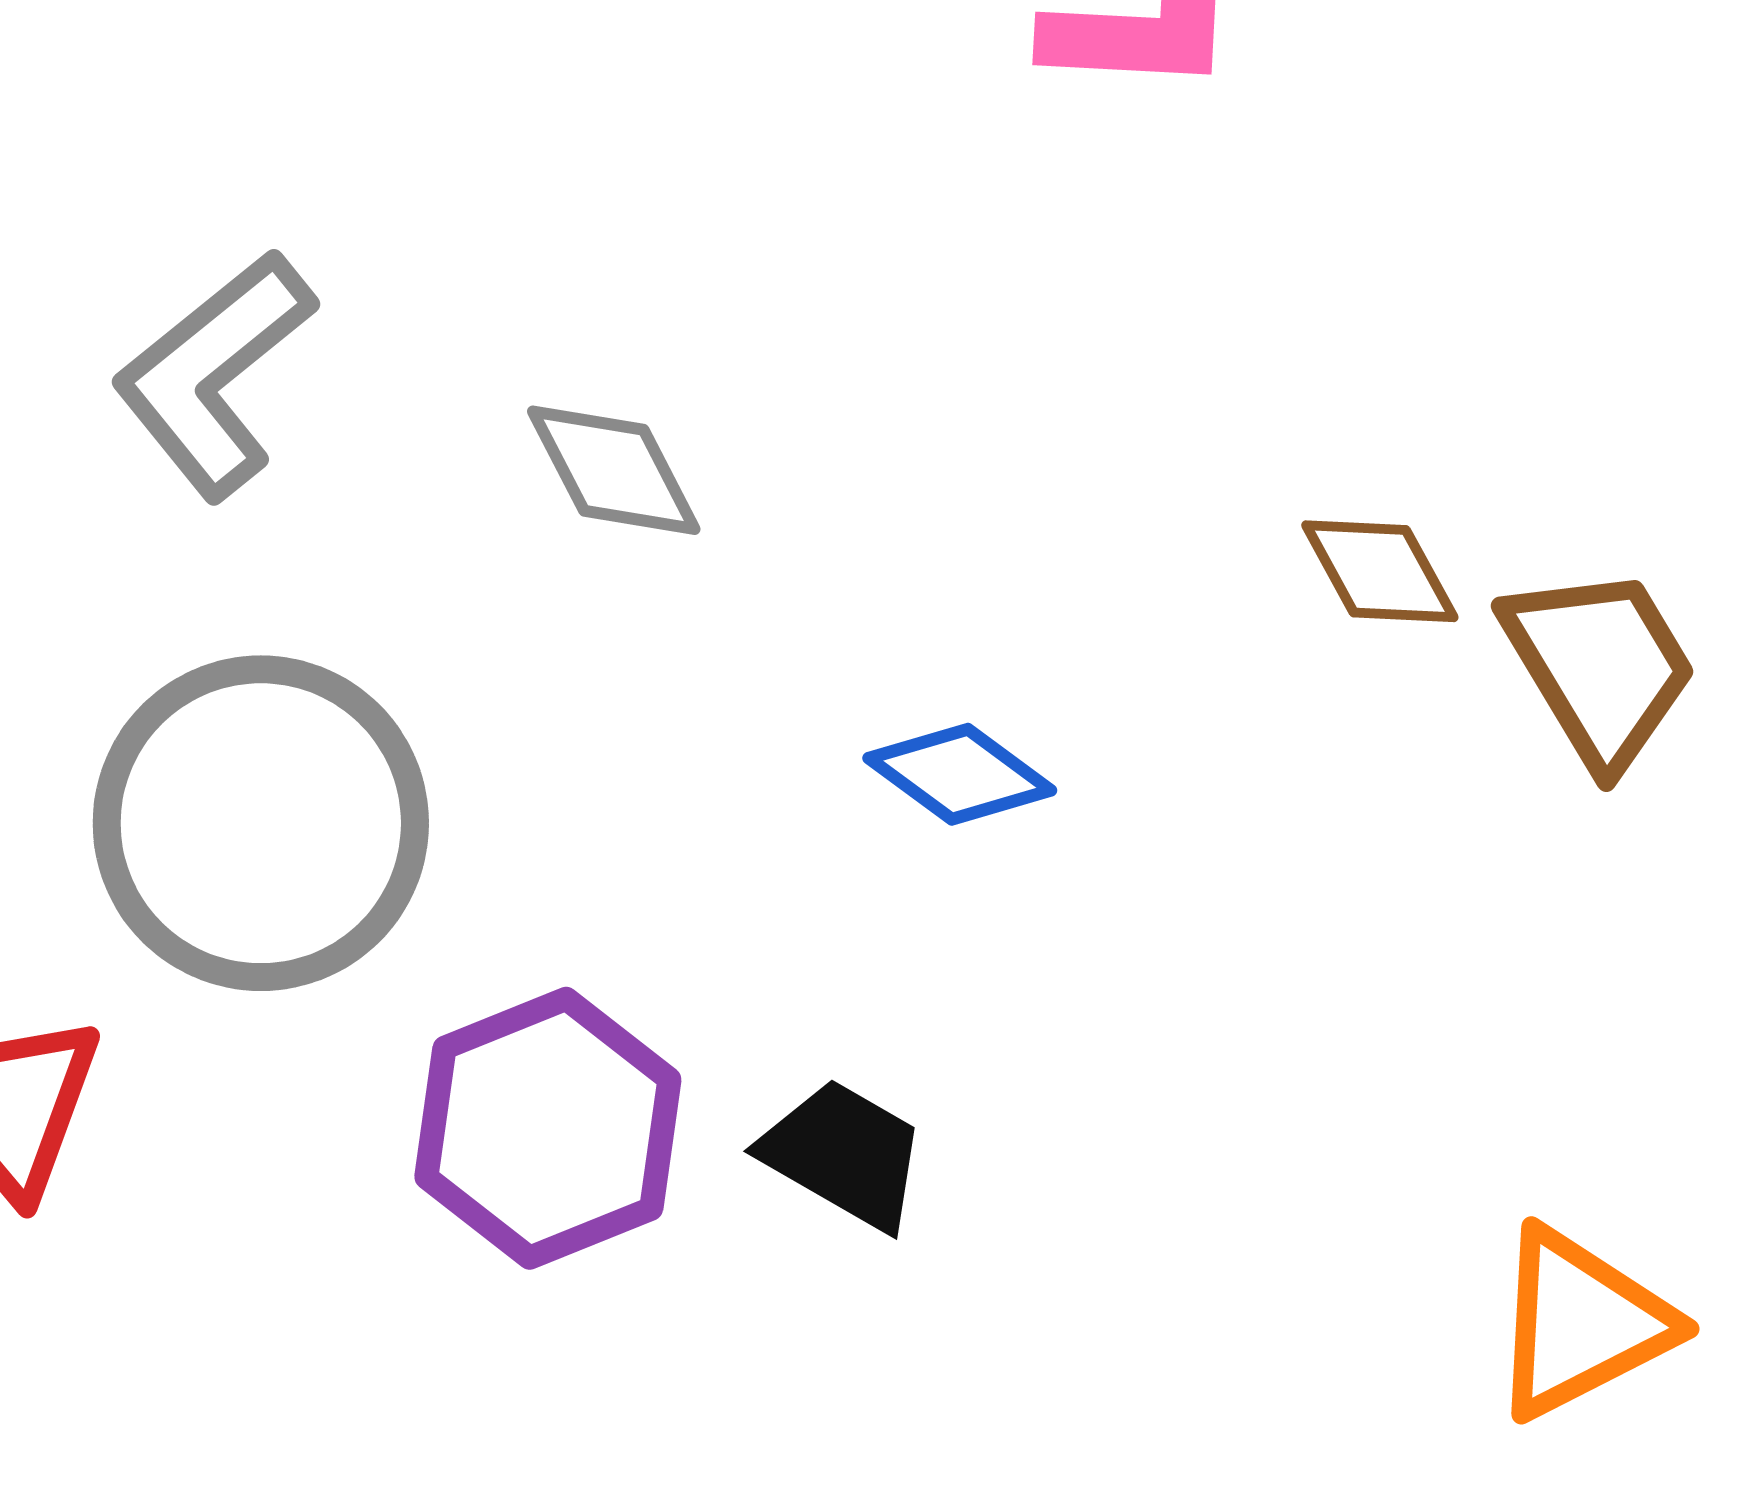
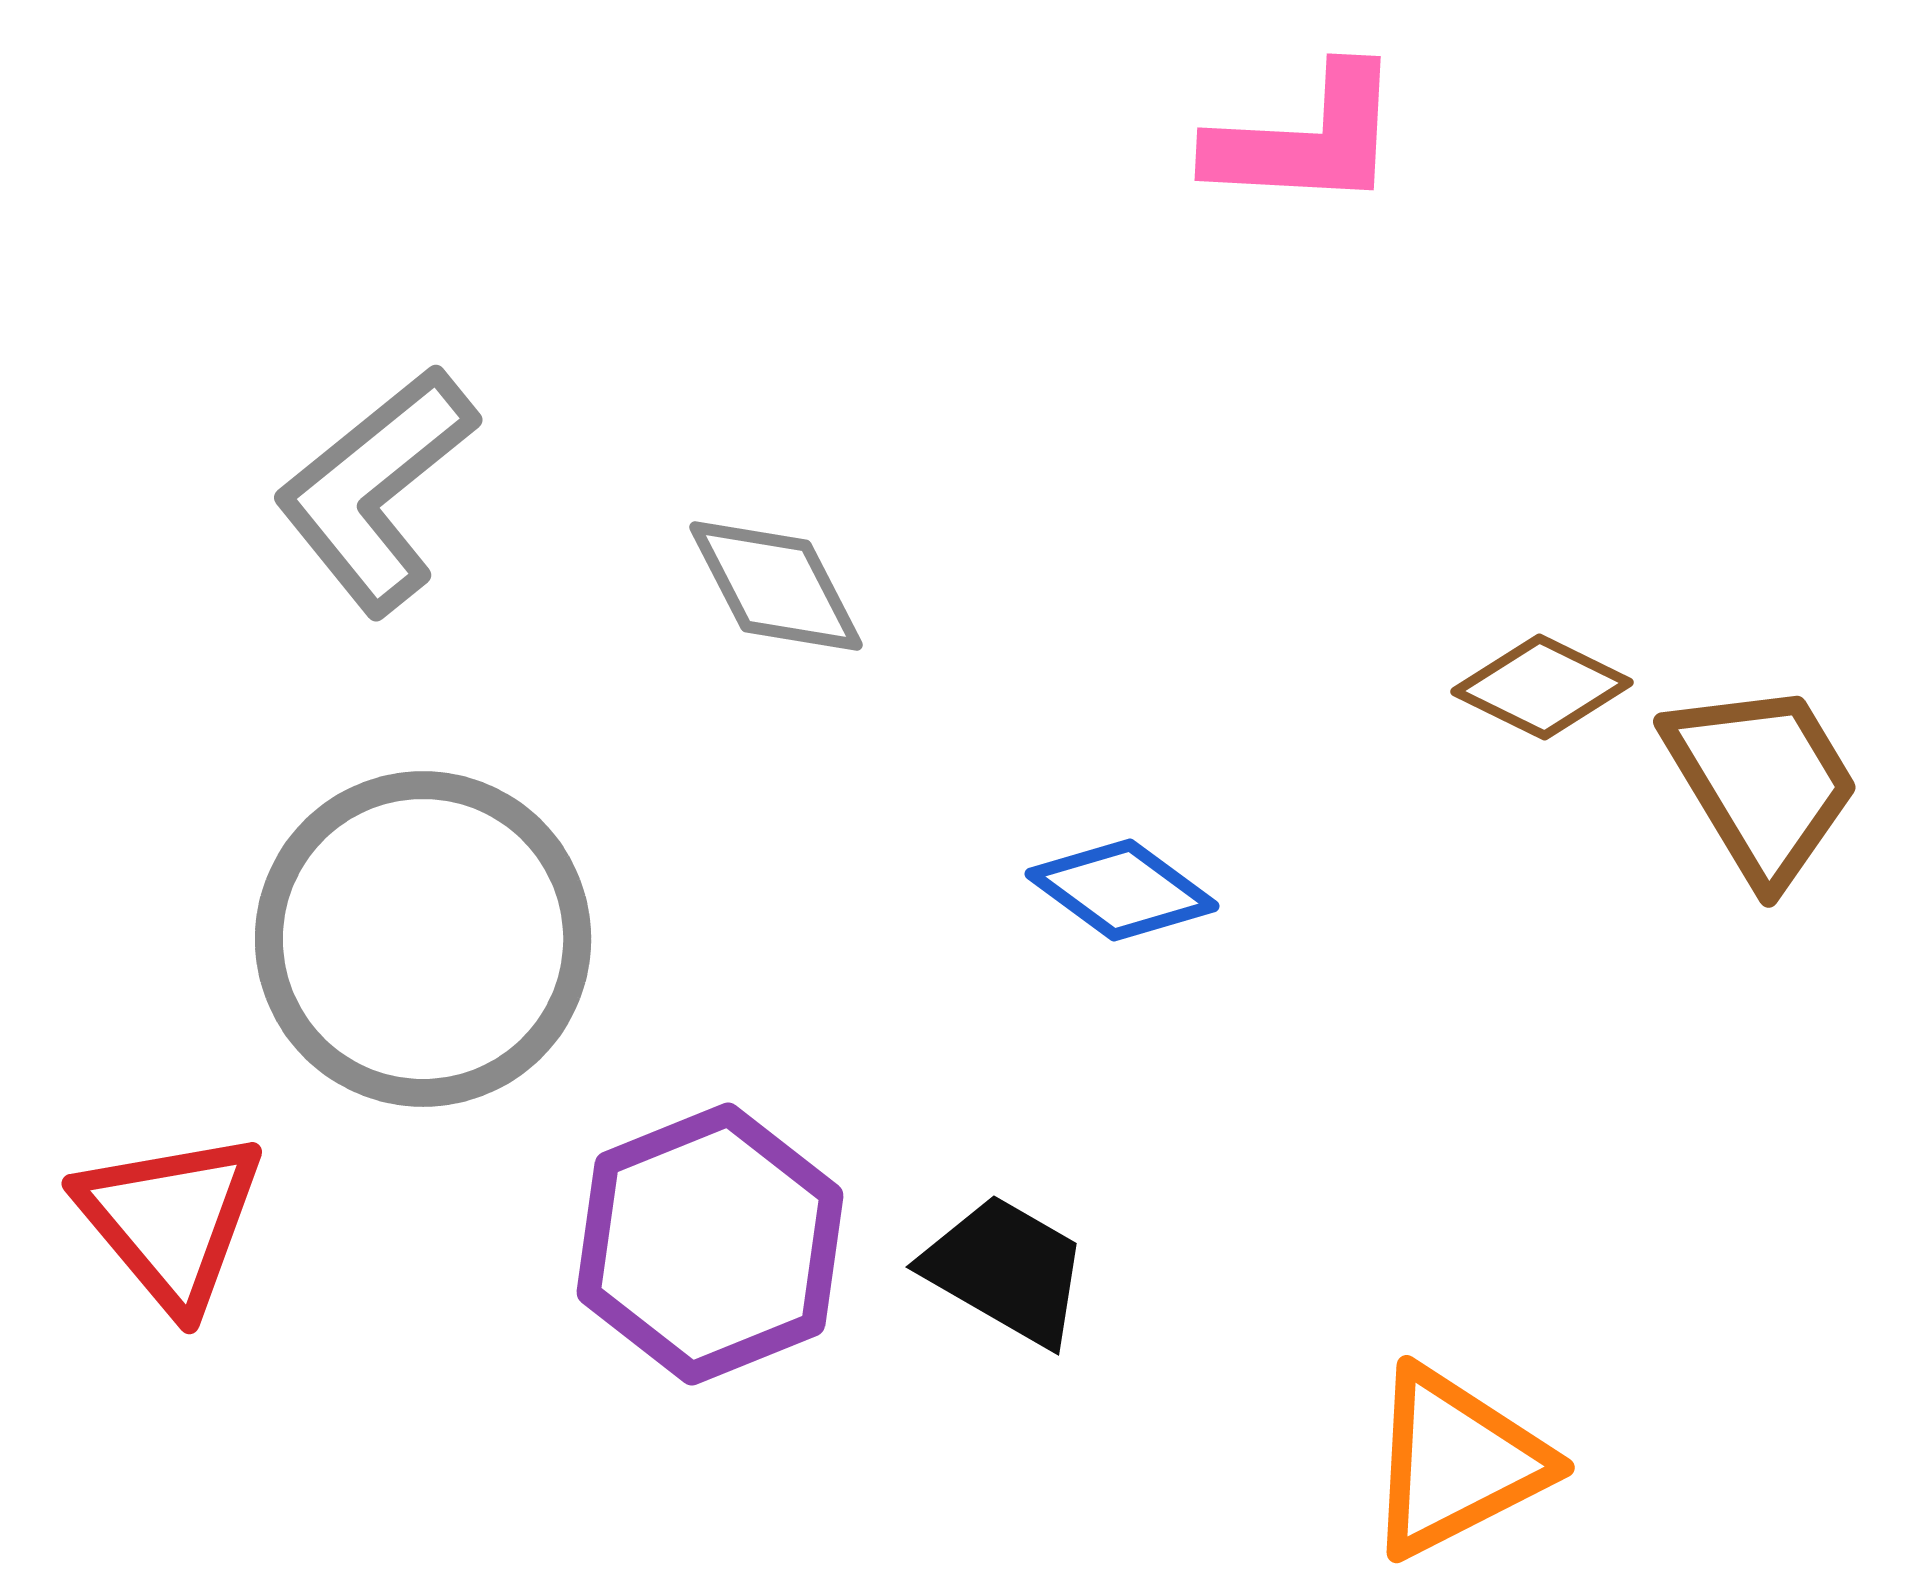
brown diamond: (1380, 571) -> (1542, 687), turned -35
orange triangle: (1581, 1323) -> (1456, 1462), moved

